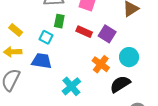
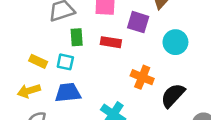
yellow rectangle: (16, 30) -> (38, 61), moved
purple square: (107, 34) -> (138, 22), moved
cyan circle: (129, 57) -> (175, 42), moved

